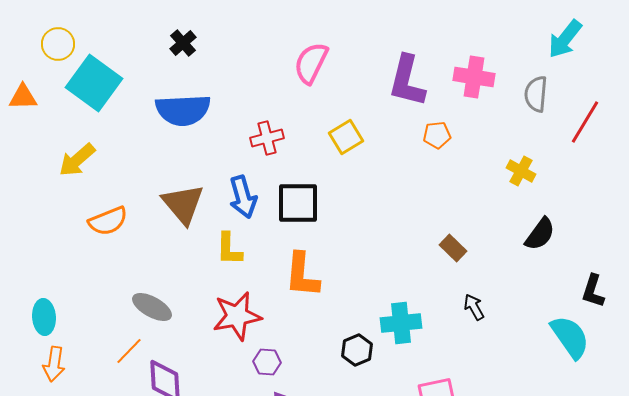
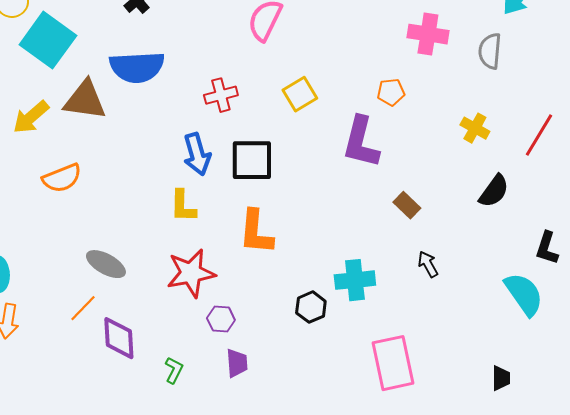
purple L-shape: (407, 81) -> (361, 142), moved
red line: (585, 122) -> (539, 135), moved
brown triangle: (183, 204) -> (85, 100), moved, turned -42

